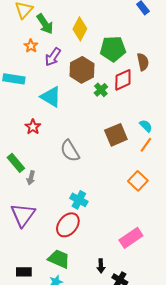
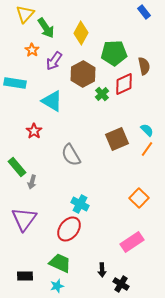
orange square: (138, 181) -> (139, 198), moved

